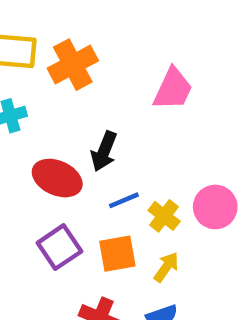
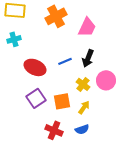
orange cross: (73, 65) -> (56, 16), moved
black arrow: (104, 151) -> (88, 58), moved
blue line: (124, 200) -> (65, 61), moved

